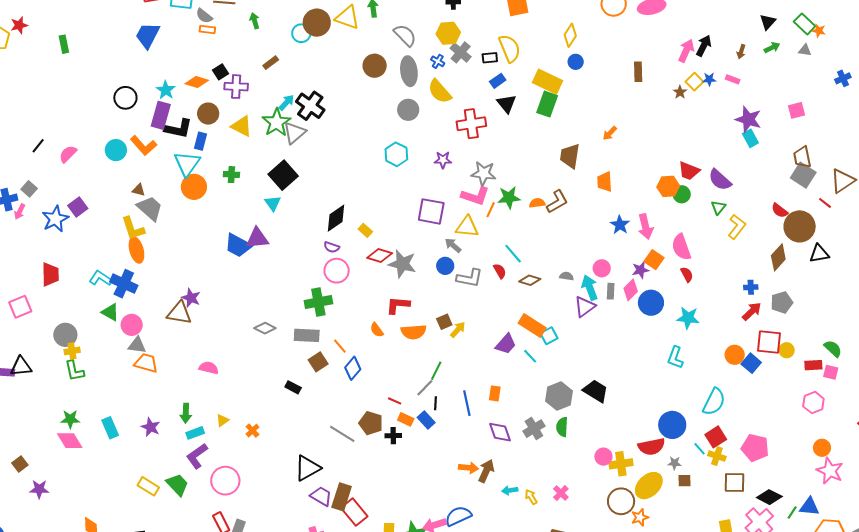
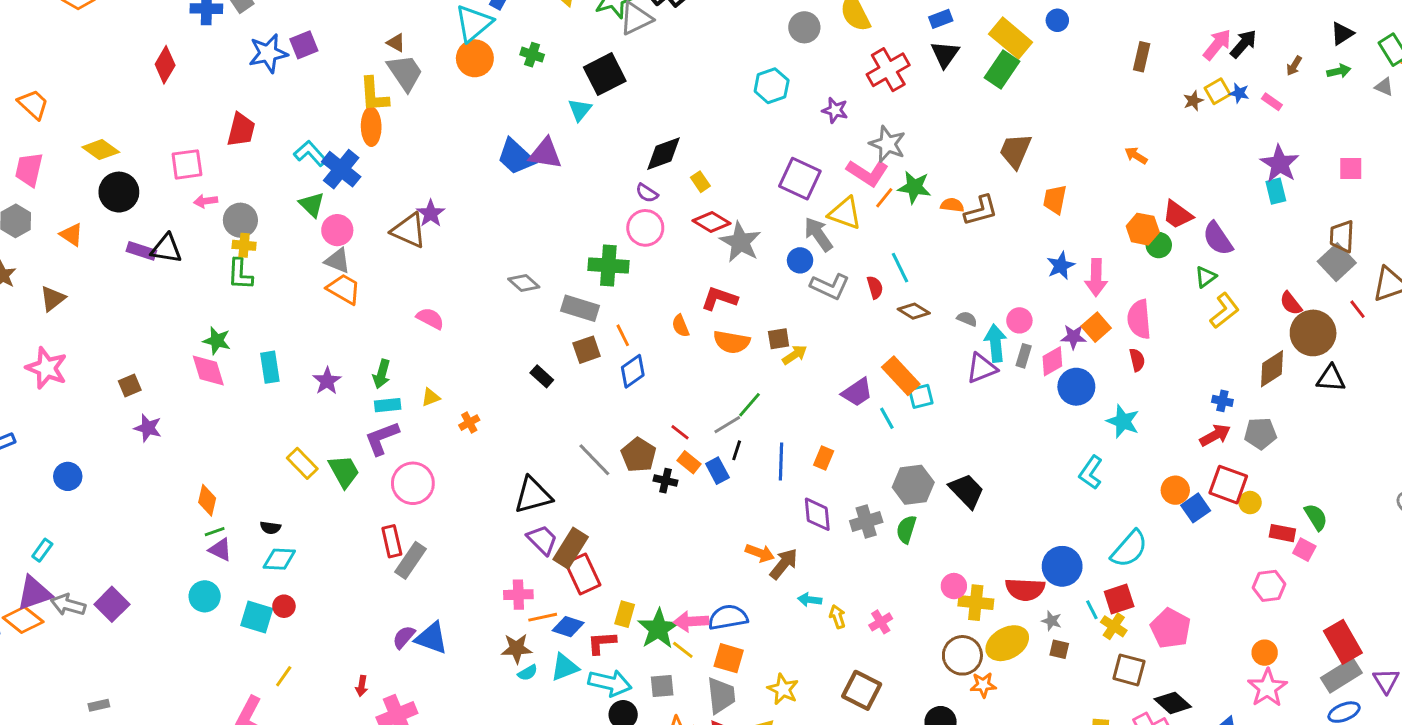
red cross: (471, 124) -> (888, 70), turned -36
orange arrow: (610, 133) -> (1136, 156), moved, turned 63
pink arrow: (20, 212) -> (206, 201), moved, turned 42
gray arrow: (453, 245) -> (818, 234), size x1.4

